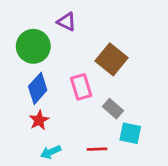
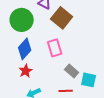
brown square: (111, 59) -> (62, 18), moved
gray rectangle: (113, 109) -> (72, 71), moved

